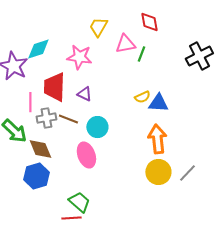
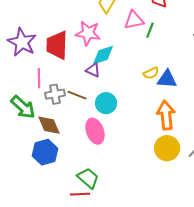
cyan diamond: (38, 49) -> (103, 55), moved
red trapezoid: (54, 87) -> (57, 45), moved

